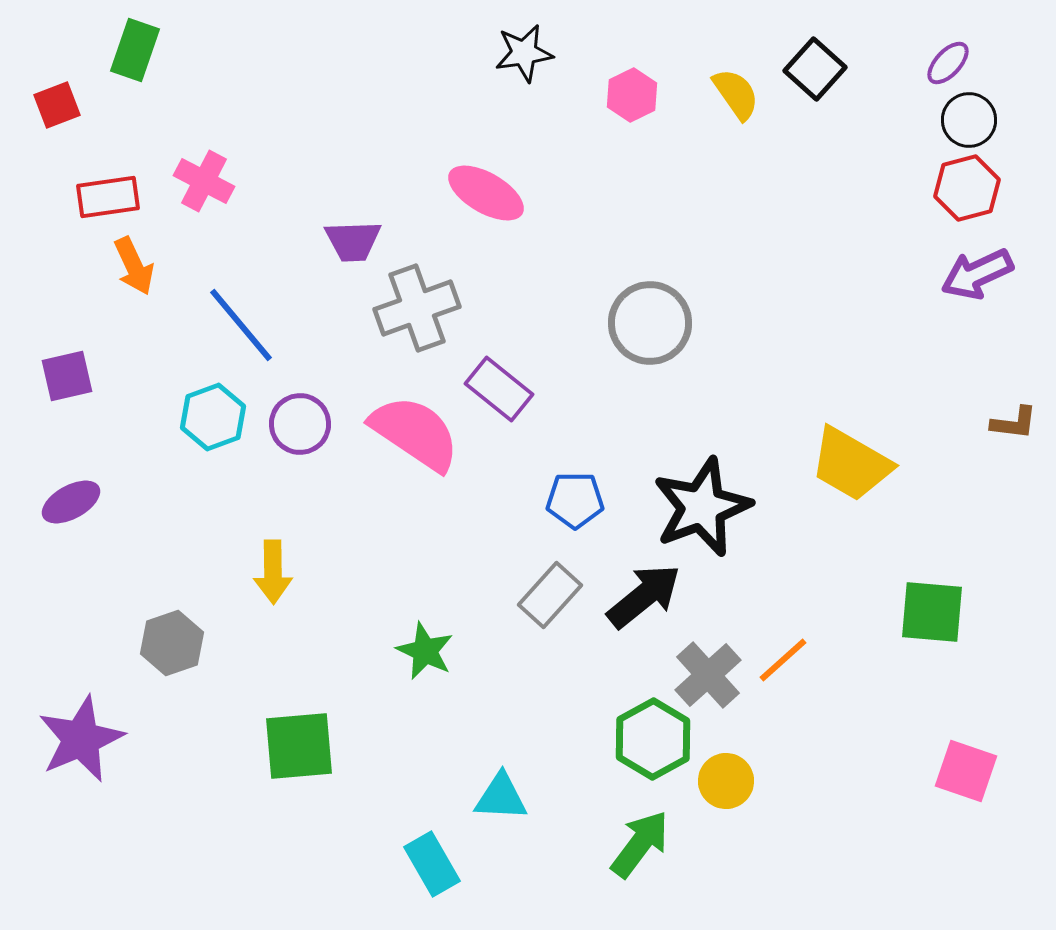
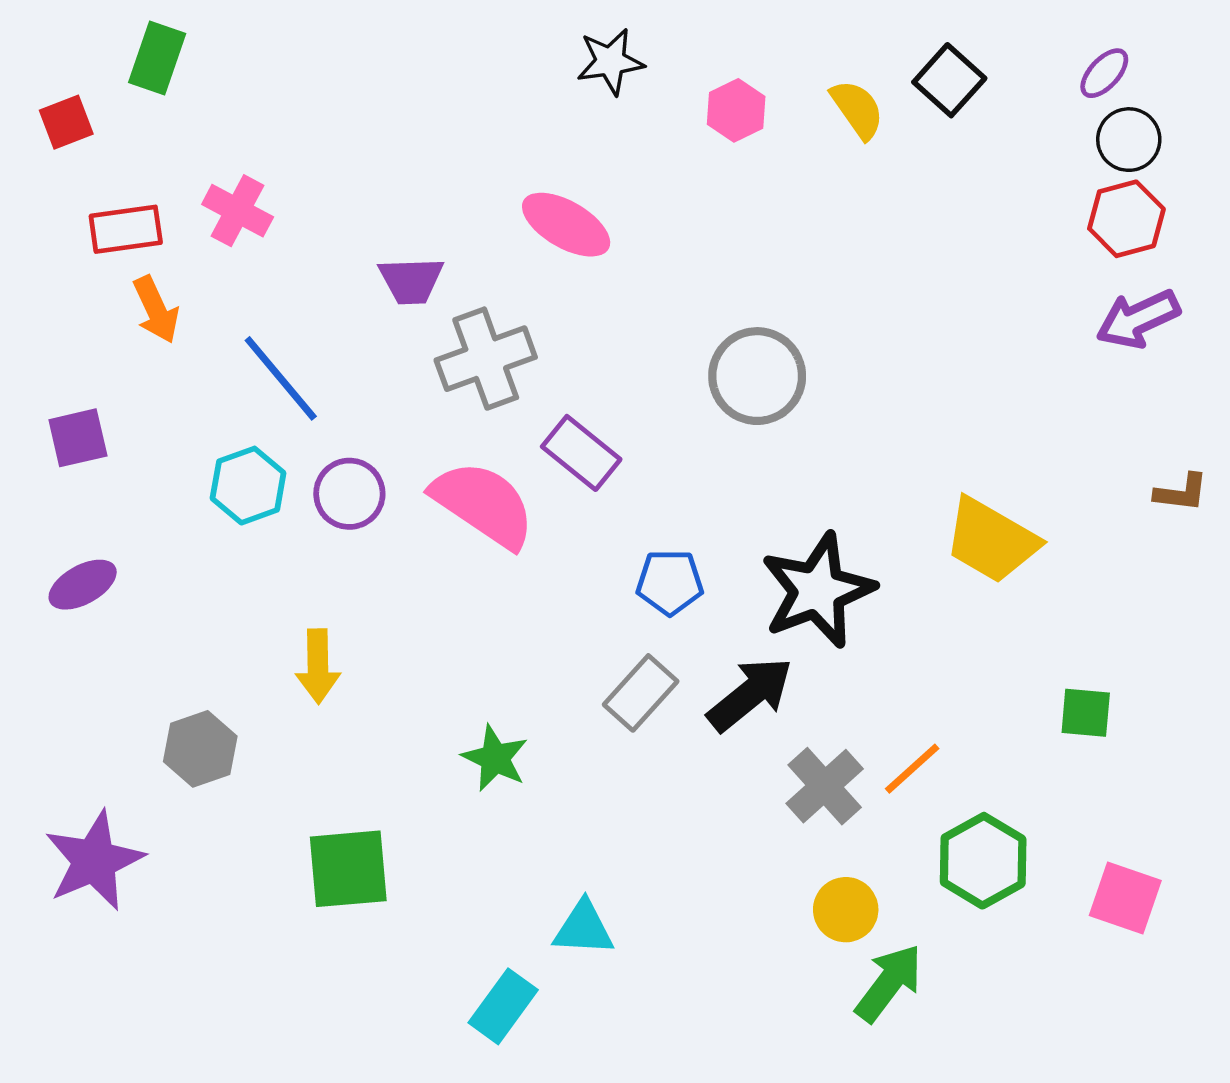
green square: (932, 612) -> (1086, 713), size x0.7
green hexagon: (653, 739) -> (983, 861), moved
green arrow: (640, 844) -> (889, 983), moved
cyan rectangle: (432, 864) -> (503, 1006), turned 66

